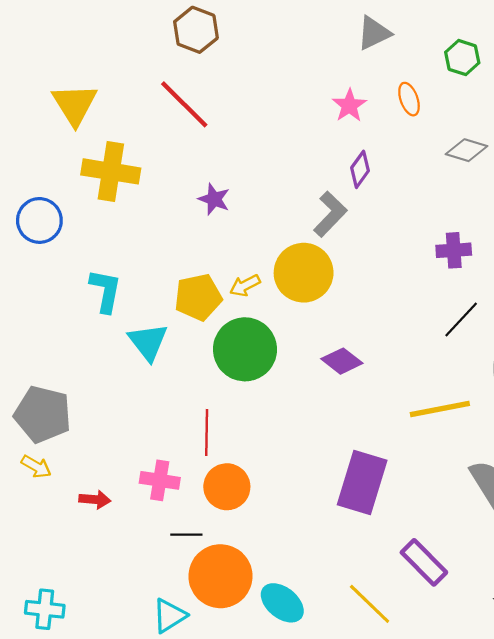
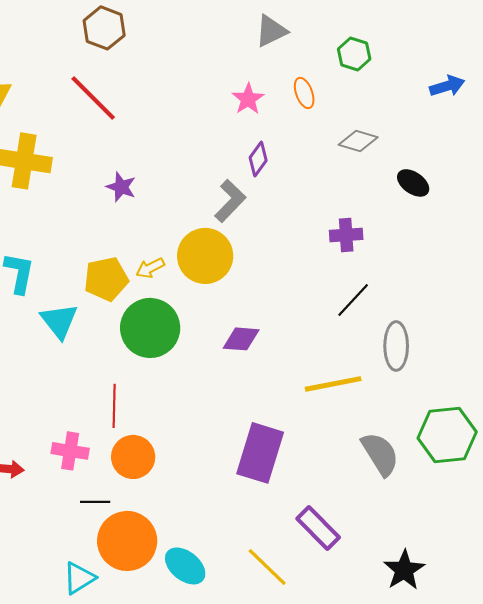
purple diamond: (342, 361) -> (241, 339), turned -33

